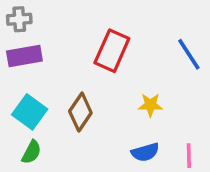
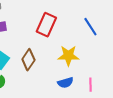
yellow star: (150, 105) -> (68, 56), size x1.5

